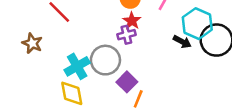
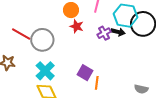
purple cross: (126, 35) -> (104, 33), moved
gray circle: (105, 60) -> (42, 40), moved

